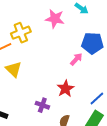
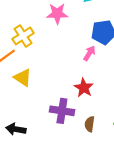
purple cross: (42, 105) -> (62, 111), size x1.5

